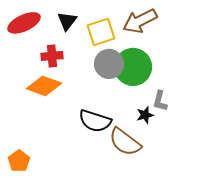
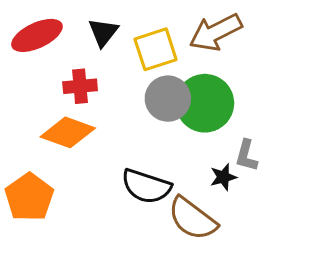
orange pentagon: (19, 161) -> (29, 197), moved, size x1.4

